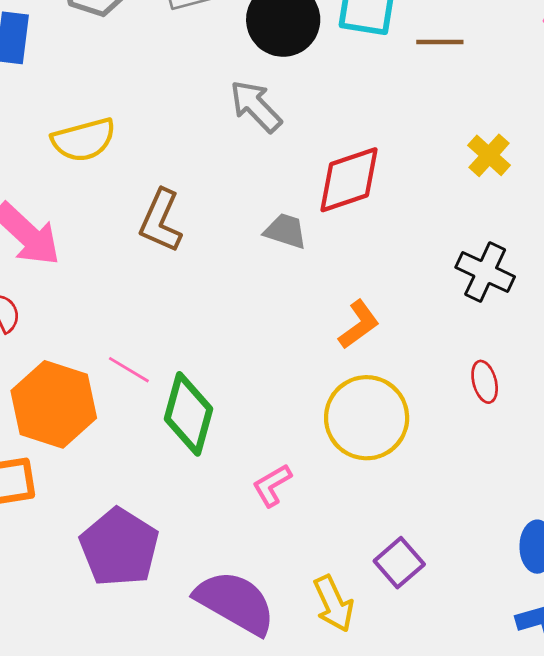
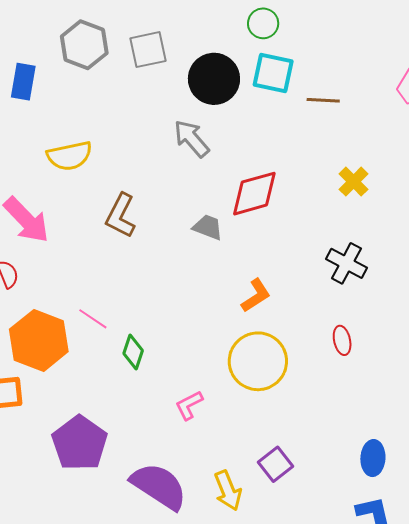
green diamond: (189, 414) -> (133, 352), size x0.6

